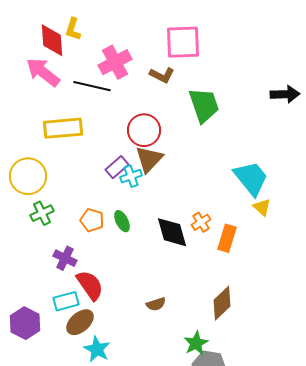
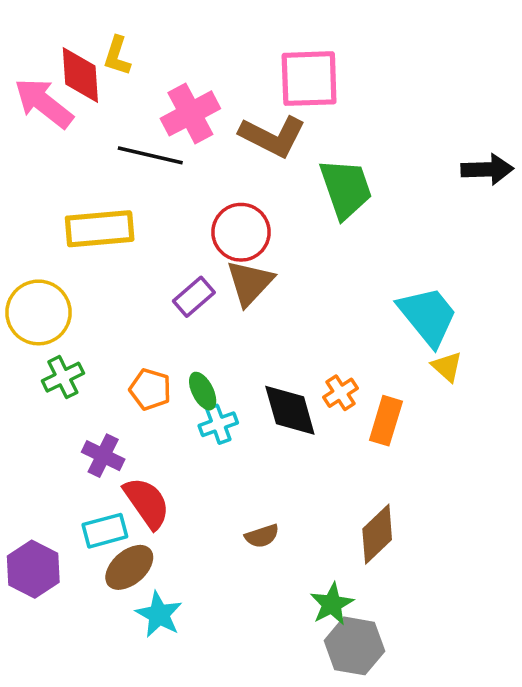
pink arrow: (43, 72) -> (44, 103), moved
brown L-shape: (162, 75) -> (272, 136), size x1.5
cyan cross: (131, 176) -> (218, 424), moved

